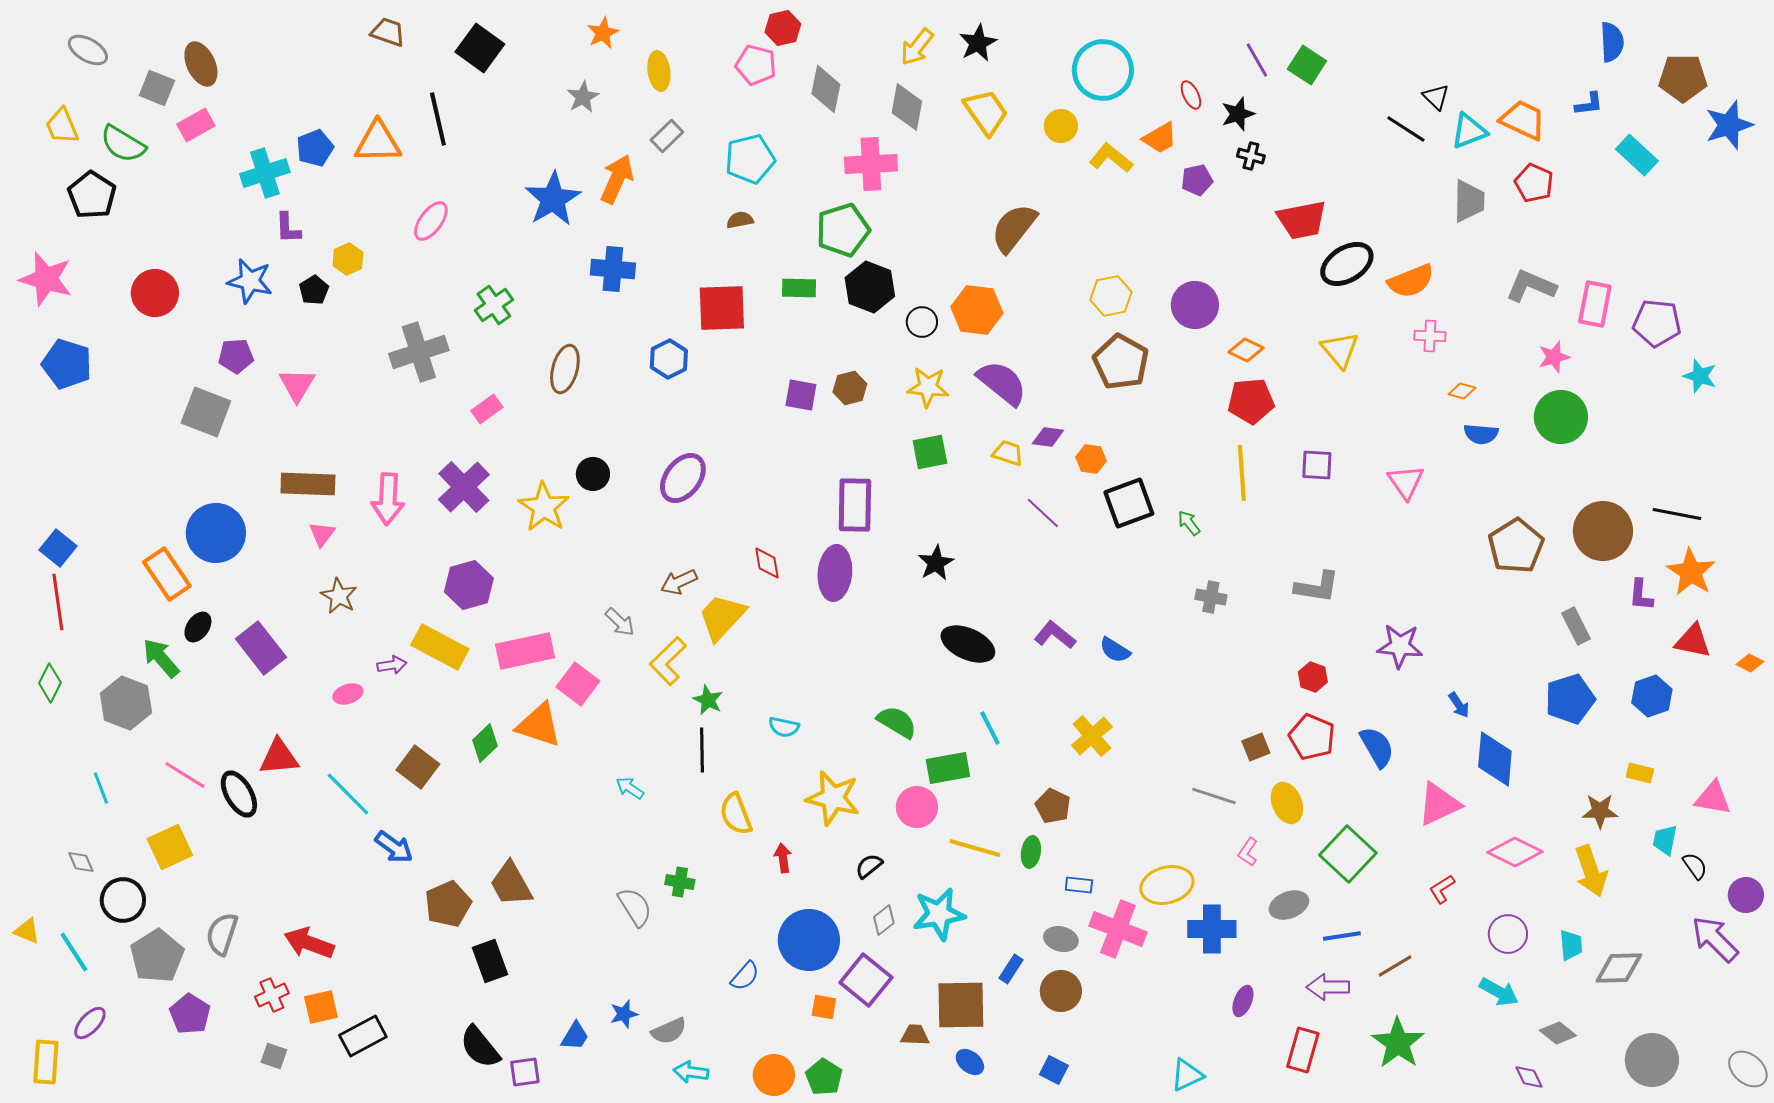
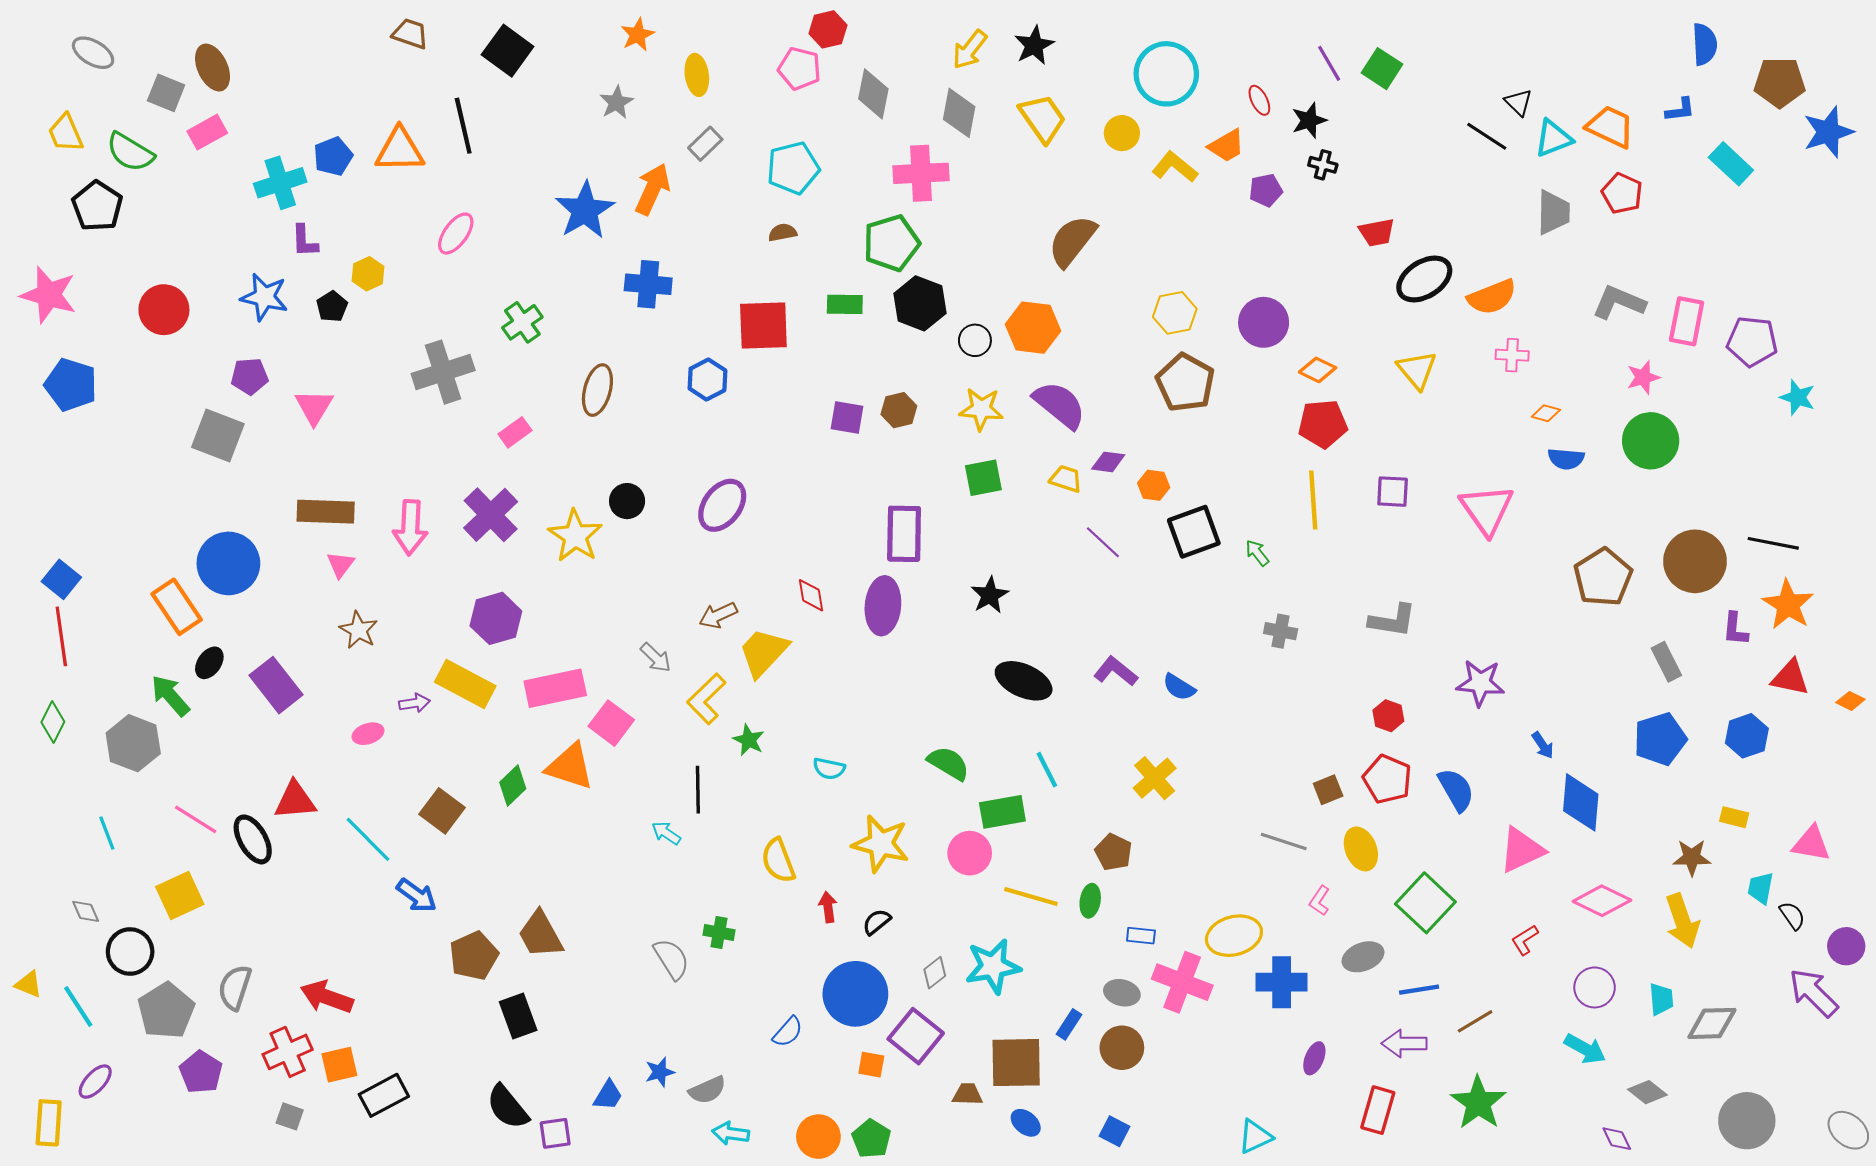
red trapezoid: (1302, 220) -> (1377, 232), size x0.7
pink triangle: (1406, 482) -> (1487, 510), size x1.4
black line: (702, 750) -> (698, 790), moved
black semicircle: (869, 866) -> (877, 922), moved
red cross: (272, 995) -> (288, 1052), size x1.4

